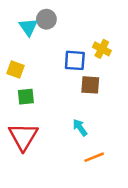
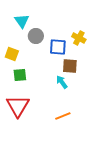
gray circle: (46, 19) -> (36, 36), moved
cyan arrow: (80, 128) -> (62, 82), moved
orange line: (94, 157) -> (63, 116), moved

